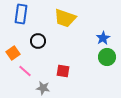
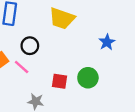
green circle: (107, 57) -> (88, 78), moved
pink line: (25, 71) -> (22, 67), moved

